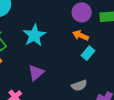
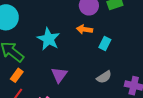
orange arrow: (81, 35) -> (85, 29), moved

